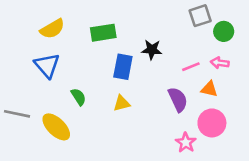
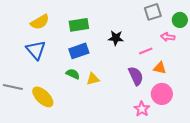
green circle: (224, 31) -> (180, 20), moved
pink arrow: (220, 63) -> (168, 37), moved
blue rectangle: (123, 67) -> (79, 51), moved, turned 60
green semicircle: (78, 97) -> (73, 74), moved, turned -32

